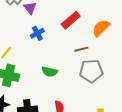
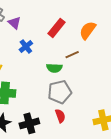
gray pentagon: (91, 71) -> (60, 92), moved
green semicircle: (50, 72) -> (54, 68), moved

